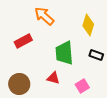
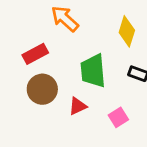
red triangle: (53, 78) -> (78, 106), turned -40
brown circle: (19, 84) -> (42, 89), moved

